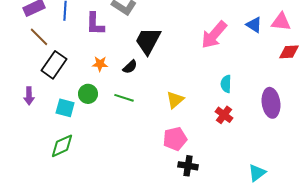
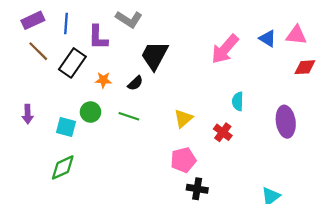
black rectangle: (54, 65) -> (72, 63), moved
red cross: (224, 115) -> (223, 132), moved

